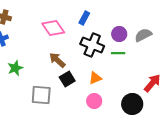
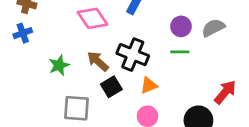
black cross: (92, 45) -> (133, 55), moved
green star: (15, 68) -> (59, 65), moved

